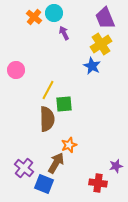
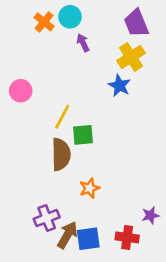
brown arrow: (56, 163) -> (67, 235), moved
purple cross: (24, 168) -> (47, 218), moved, turned 30
blue square: (44, 184) -> (88, 239), moved, turned -30

